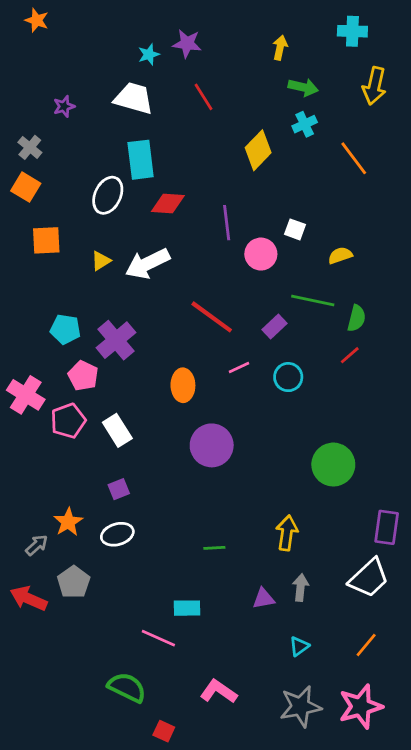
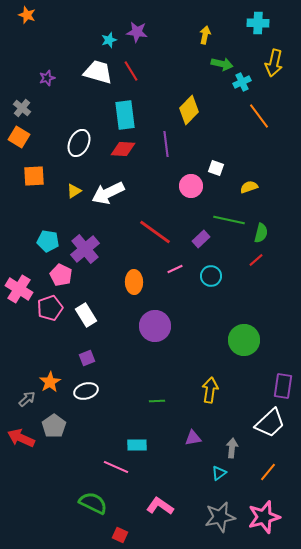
red line: (203, 97) -> (131, 71), moved
cyan cross: (305, 124) -> (242, 82), moved
cyan rectangle: (141, 160) -> (125, 115), moved
purple line: (227, 223) -> (166, 144), moved
gray arrow: (300, 588) -> (232, 448), moved

